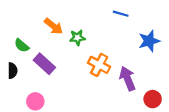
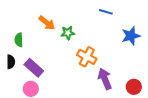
green semicircle: (22, 46) -> (19, 40), turned 48
purple rectangle: (44, 64) -> (34, 68), moved
purple arrow: (128, 79) -> (105, 79), moved

